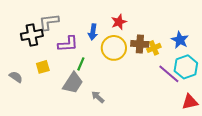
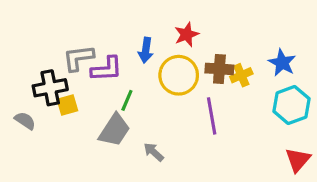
gray L-shape: (49, 22) -> (78, 58), moved
black cross: (32, 35) -> (50, 88), moved
purple line: (169, 74) -> (212, 116), moved, turned 40
red triangle: (190, 102) -> (298, 160), turned -36

